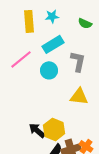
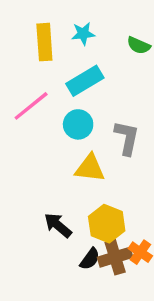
gray L-shape: (78, 61) -> (127, 138), moved
yellow triangle: (79, 96) -> (90, 168), moved
yellow hexagon: (54, 129) -> (107, 224), moved

